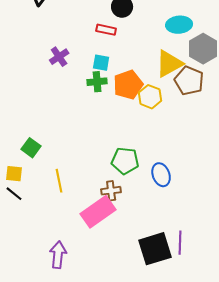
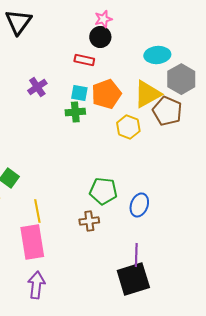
orange pentagon: (128, 85) -> (106, 94), moved
blue ellipse: (161, 175) -> (139, 205), turned 40
pink rectangle: (98, 212) -> (32, 242), moved, turned -64
purple line: (180, 243) -> (136, 255), moved

